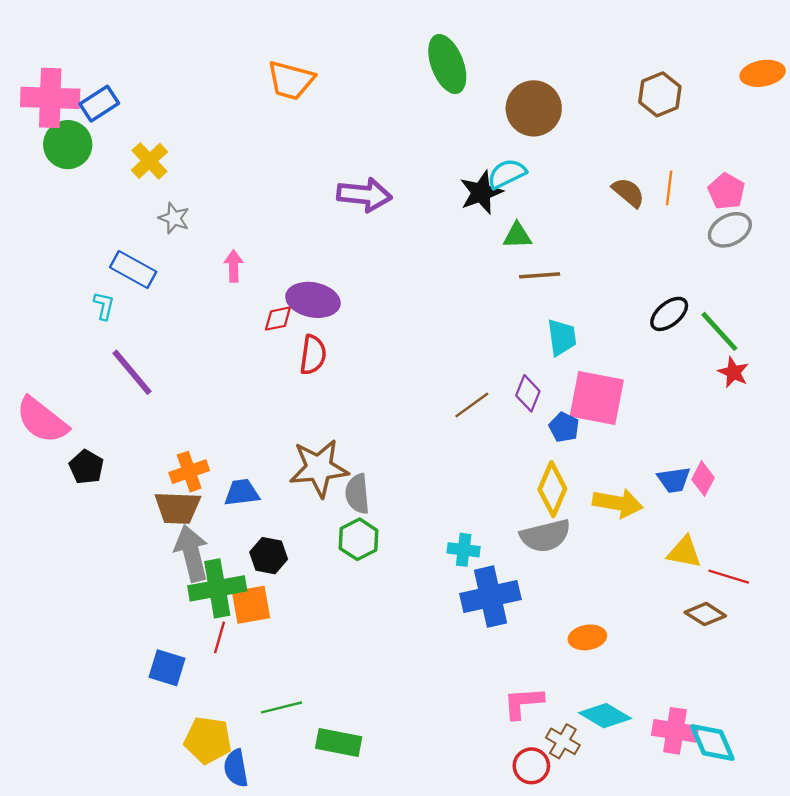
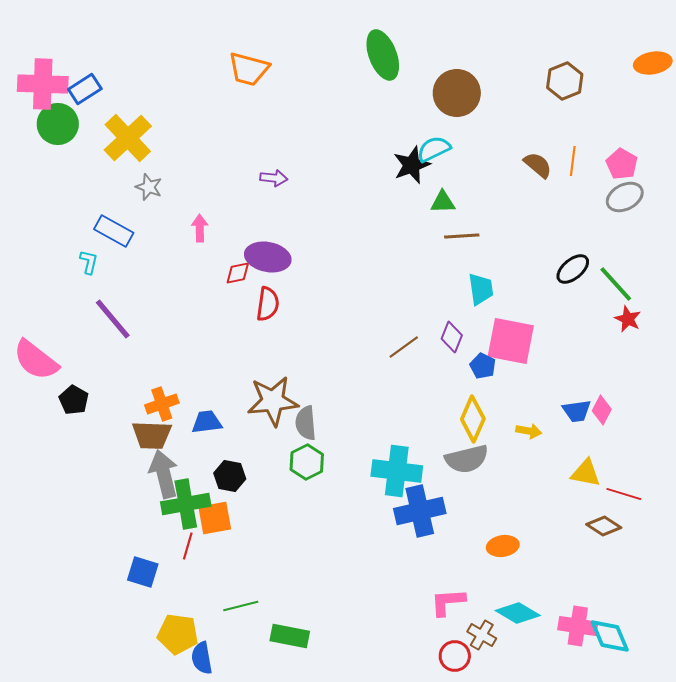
yellow cross: (149, 161) -> (128, 138), size x1.5
purple arrow: (364, 195) -> (274, 178), moved, size x0.6
yellow arrow: (618, 503) -> (529, 431), size x0.6
cyan cross: (464, 550) -> (397, 471), size x1.8

